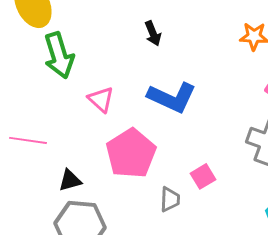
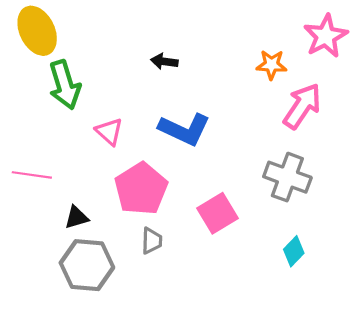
black arrow: (153, 33) -> (164, 62), turned 120
pink square: (203, 176) -> (217, 213), size x1.5
gray trapezoid: (170, 199) -> (152, 241), moved

